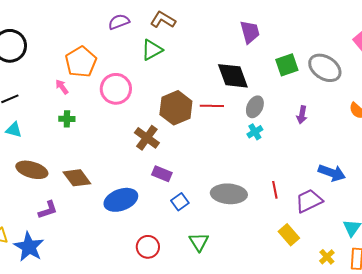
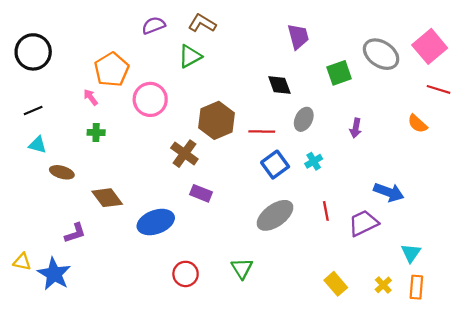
gray ellipse: (325, 68) -> (381, 54), moved
black diamond: (233, 76) -> (279, 85), size x0.7
red line: (212, 106) -> (262, 131), moved
cyan cross: (255, 132) -> (314, 161), moved
brown ellipse: (32, 170) -> (62, 172), moved, size x0.7
gray ellipse: (229, 194) -> (275, 215), turned -40
blue square: (180, 202) -> (275, 165), moved, size x1.4
yellow rectangle: (289, 235) -> (336, 284), moved

